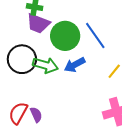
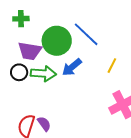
purple trapezoid: (38, 23) -> (30, 51), moved
black circle: (22, 59) -> (19, 72), size x0.6

